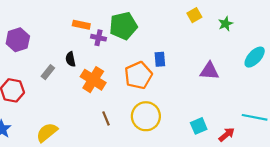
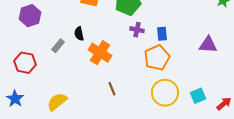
purple cross: (99, 38) -> (137, 30), moved
orange pentagon: (138, 75) -> (157, 58), moved
yellow circle: (146, 116) -> (165, 93), moved

